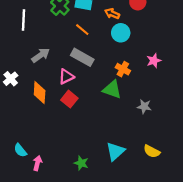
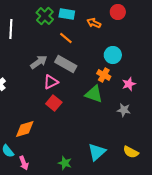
cyan circle: (121, 33) -> (113, 55), moved
gray arrow: (41, 55) -> (39, 62), moved
pink star: (154, 61) -> (129, 84), moved
orange diamond: (40, 93) -> (25, 129), moved, turned 70
pink arrow: (37, 163) -> (24, 163), turned 144

